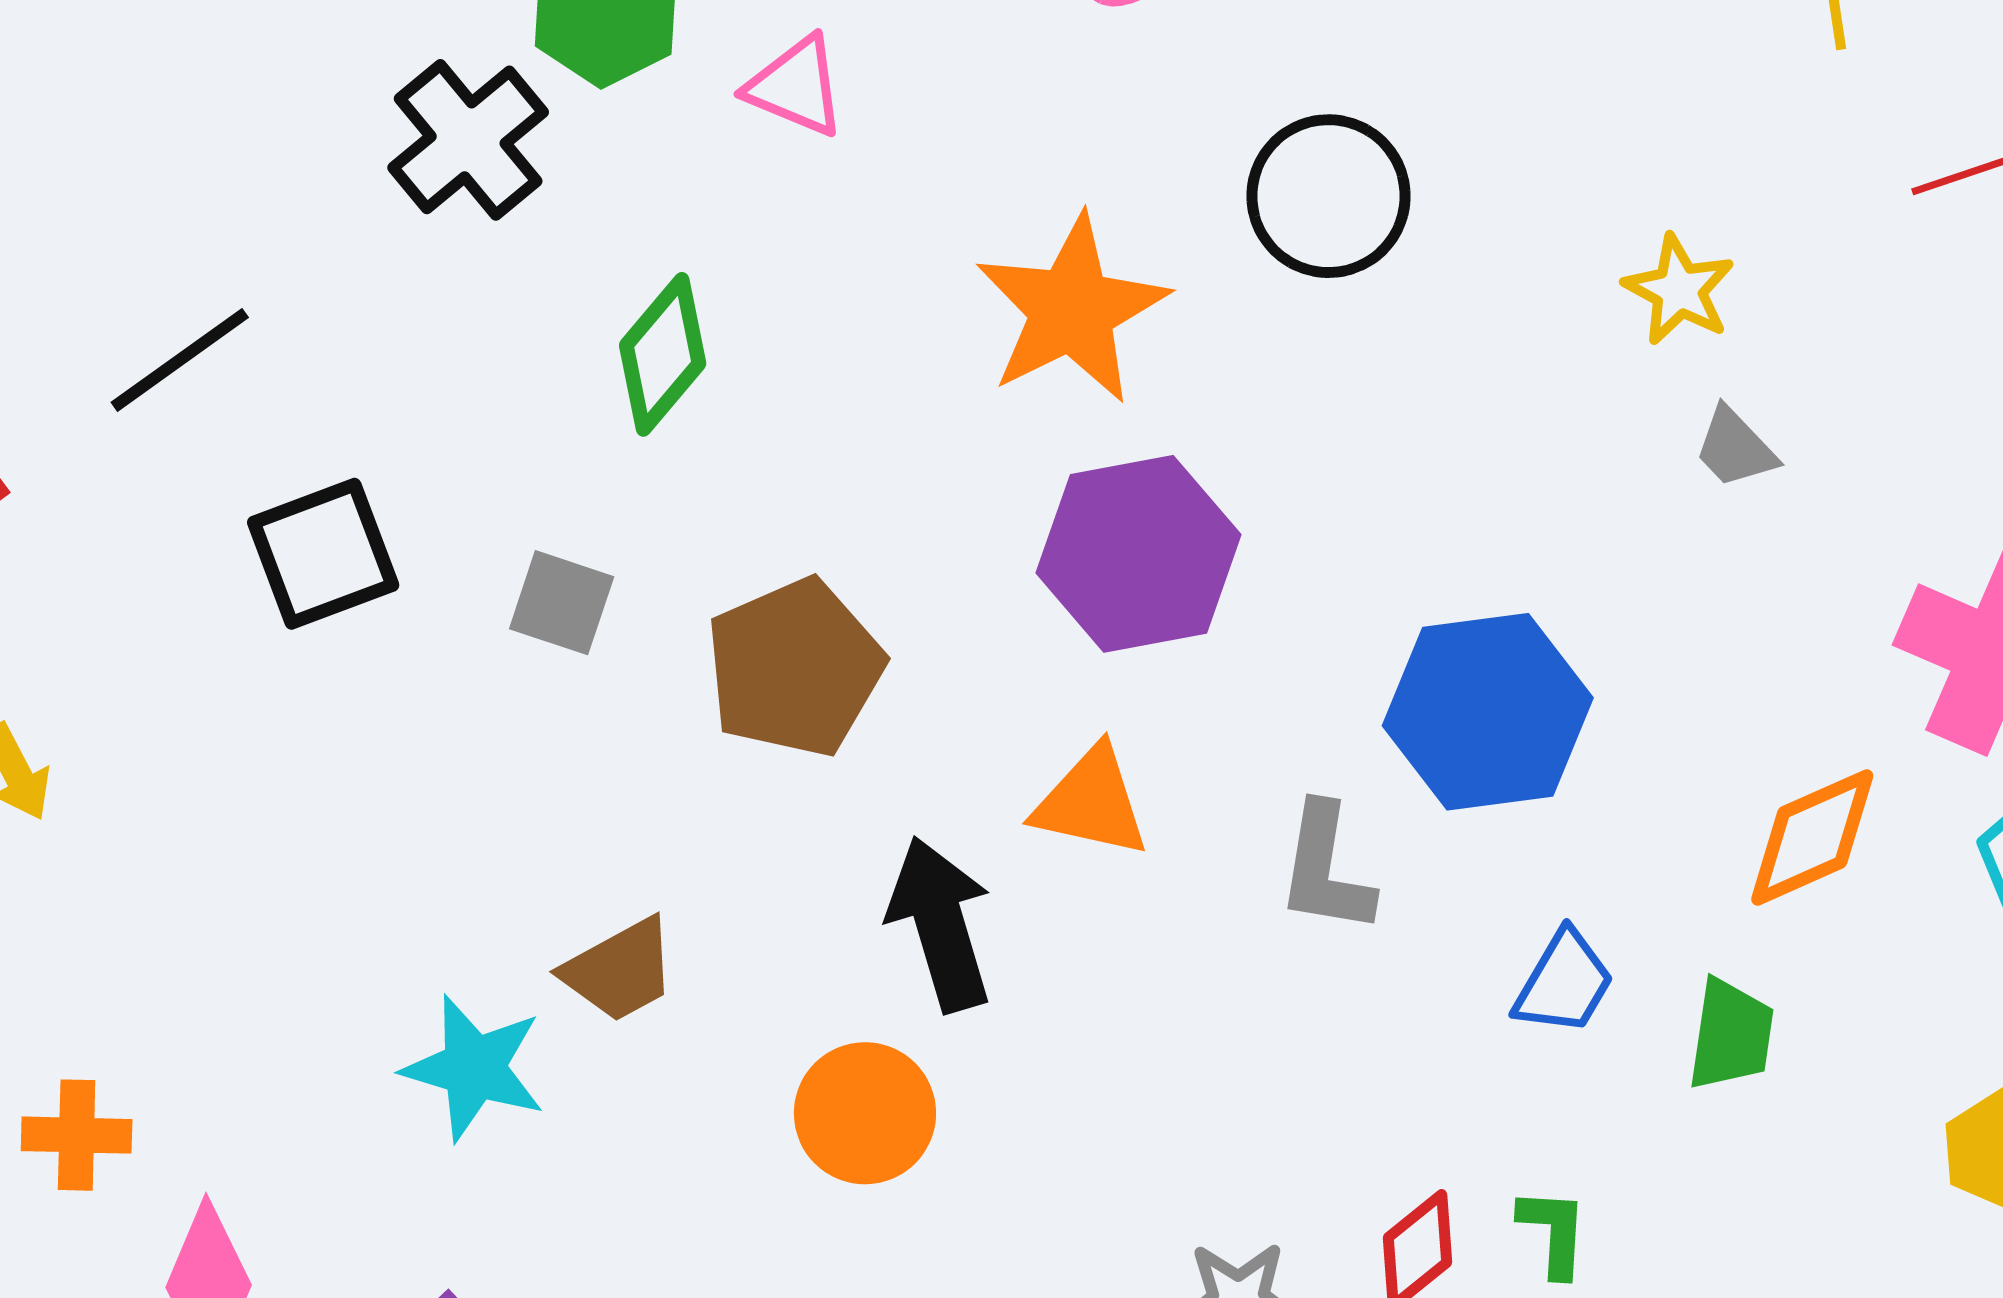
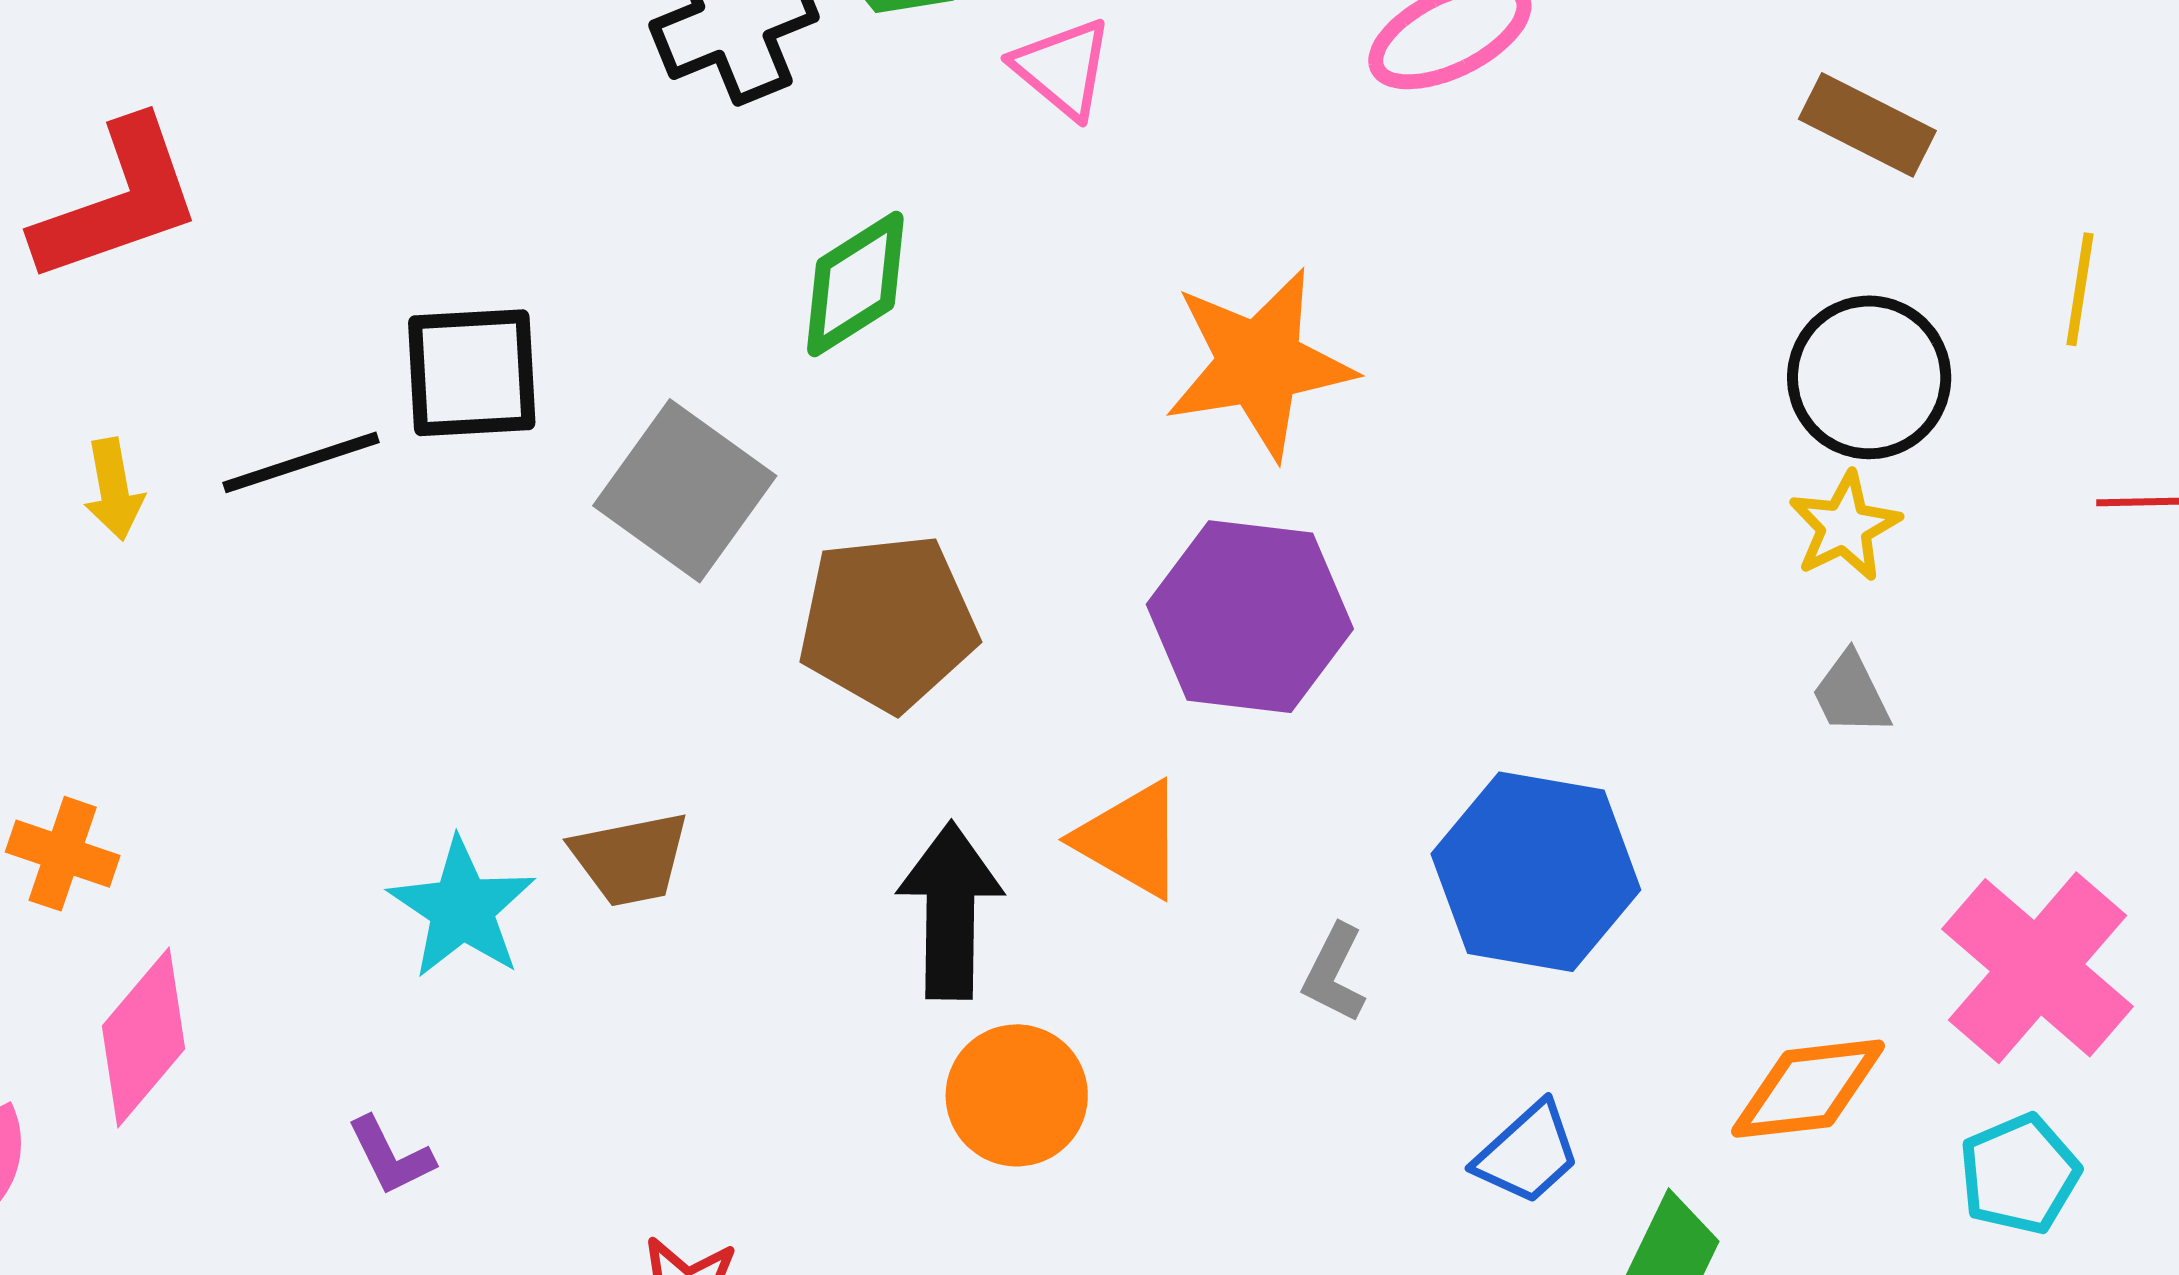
black circle: (1329, 196) -> (1869, 377), moved
black line: (180, 360) -> (301, 462), moved
gray square: (562, 603) -> (685, 491), size x1.6
gray L-shape: (1326, 869) -> (1334, 973), size x0.7
orange circle: (865, 1113) -> (1017, 1095), moved

